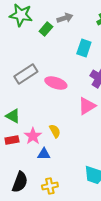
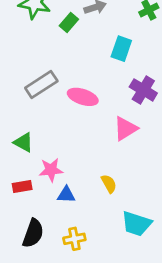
yellow semicircle: (55, 131) -> (109, 184), moved
pink star: (33, 136) -> (51, 170), turned 30
red rectangle: (12, 140) -> (22, 186), moved

